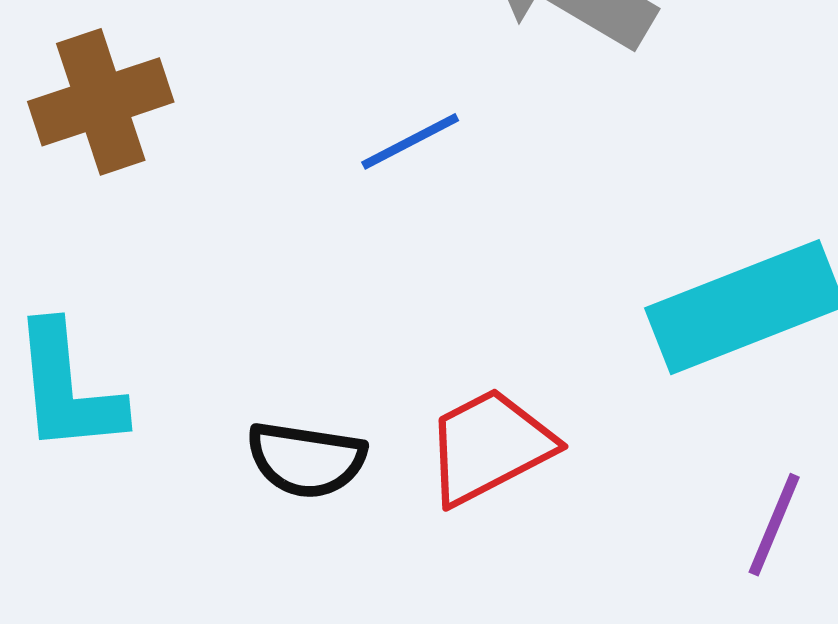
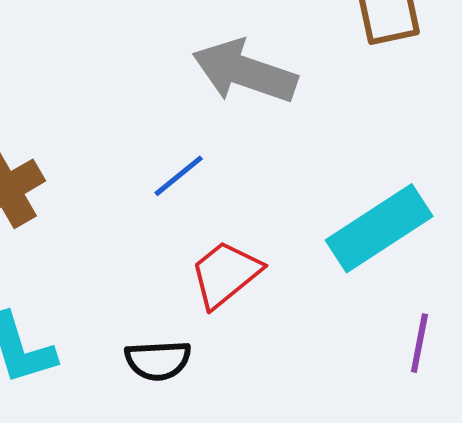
red trapezoid: (489, 446) -> (226, 274), moved

